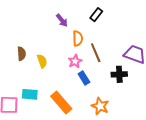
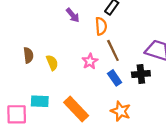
orange semicircle: (78, 38) -> (101, 26), moved
blue rectangle: (84, 78) -> (115, 78), moved

